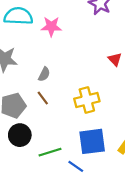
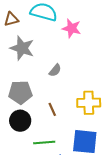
brown line: (43, 98) -> (52, 109), moved

